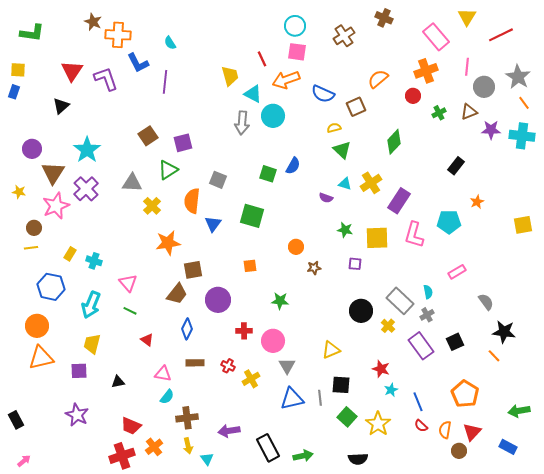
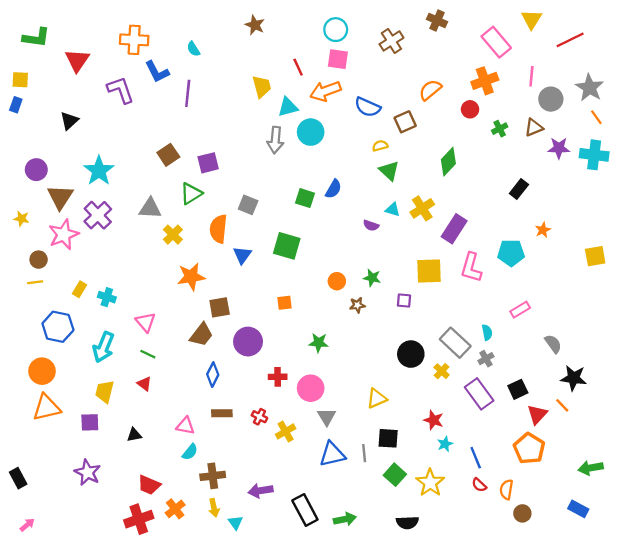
brown star: (93, 22) -> (255, 25), moved
red triangle: (72, 71) -> (77, 60), moved
cyan triangle: (253, 94) -> (288, 107), turned -42
green star: (345, 230) -> (372, 278), moved
red triangle: (147, 340) -> (144, 384), moved
red triangle: (472, 432) -> (537, 414), moved

